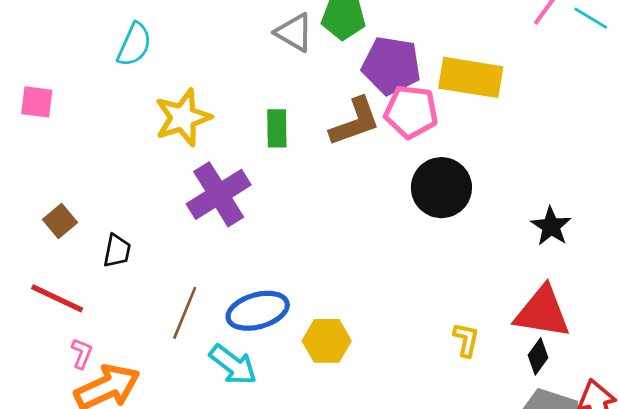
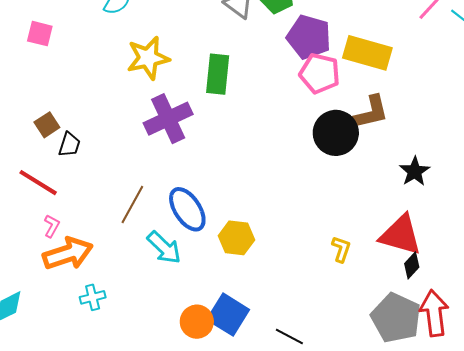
brown L-shape: (355, 122) -> (369, 113), moved
green rectangle: (277, 128) -> (218, 74), size x1.4
black trapezoid: (117, 251) -> (69, 145), moved
blue ellipse: (258, 311) -> (187, 209), turned 66
black diamond: (538, 356) -> (412, 265), moved

